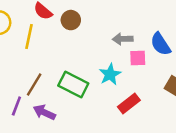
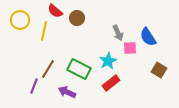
gray arrow: (123, 39) -> (118, 33), turned -112
red rectangle: (129, 103) -> (111, 83), moved
purple arrow: (44, 112) -> (67, 92), moved

